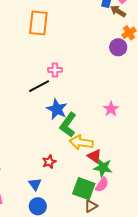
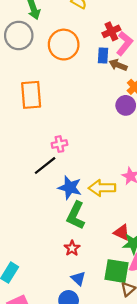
green L-shape: (68, 125) -> (76, 215), moved
yellow arrow: (81, 142) -> (102, 188), moved
blue triangle: (35, 184) -> (78, 278), moved

